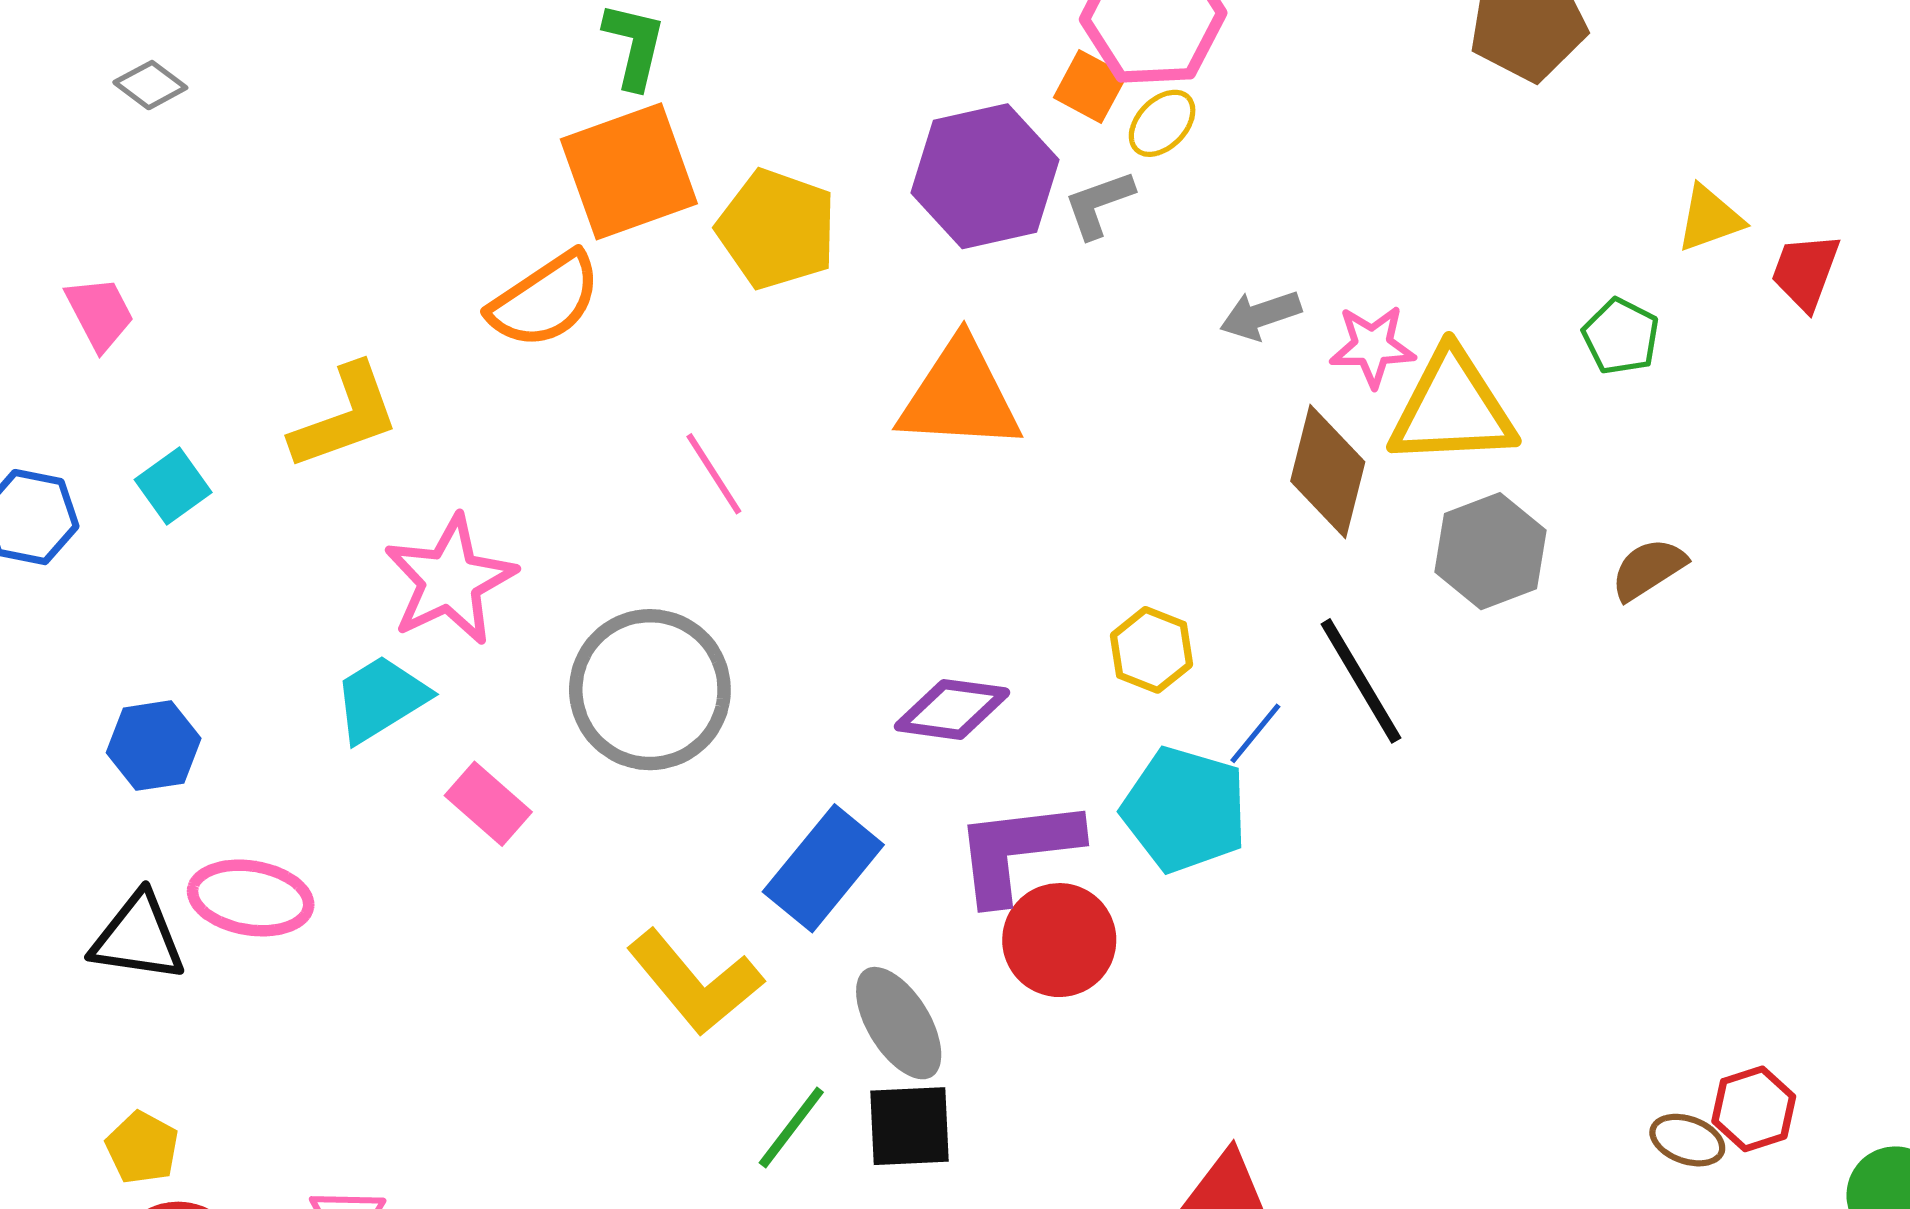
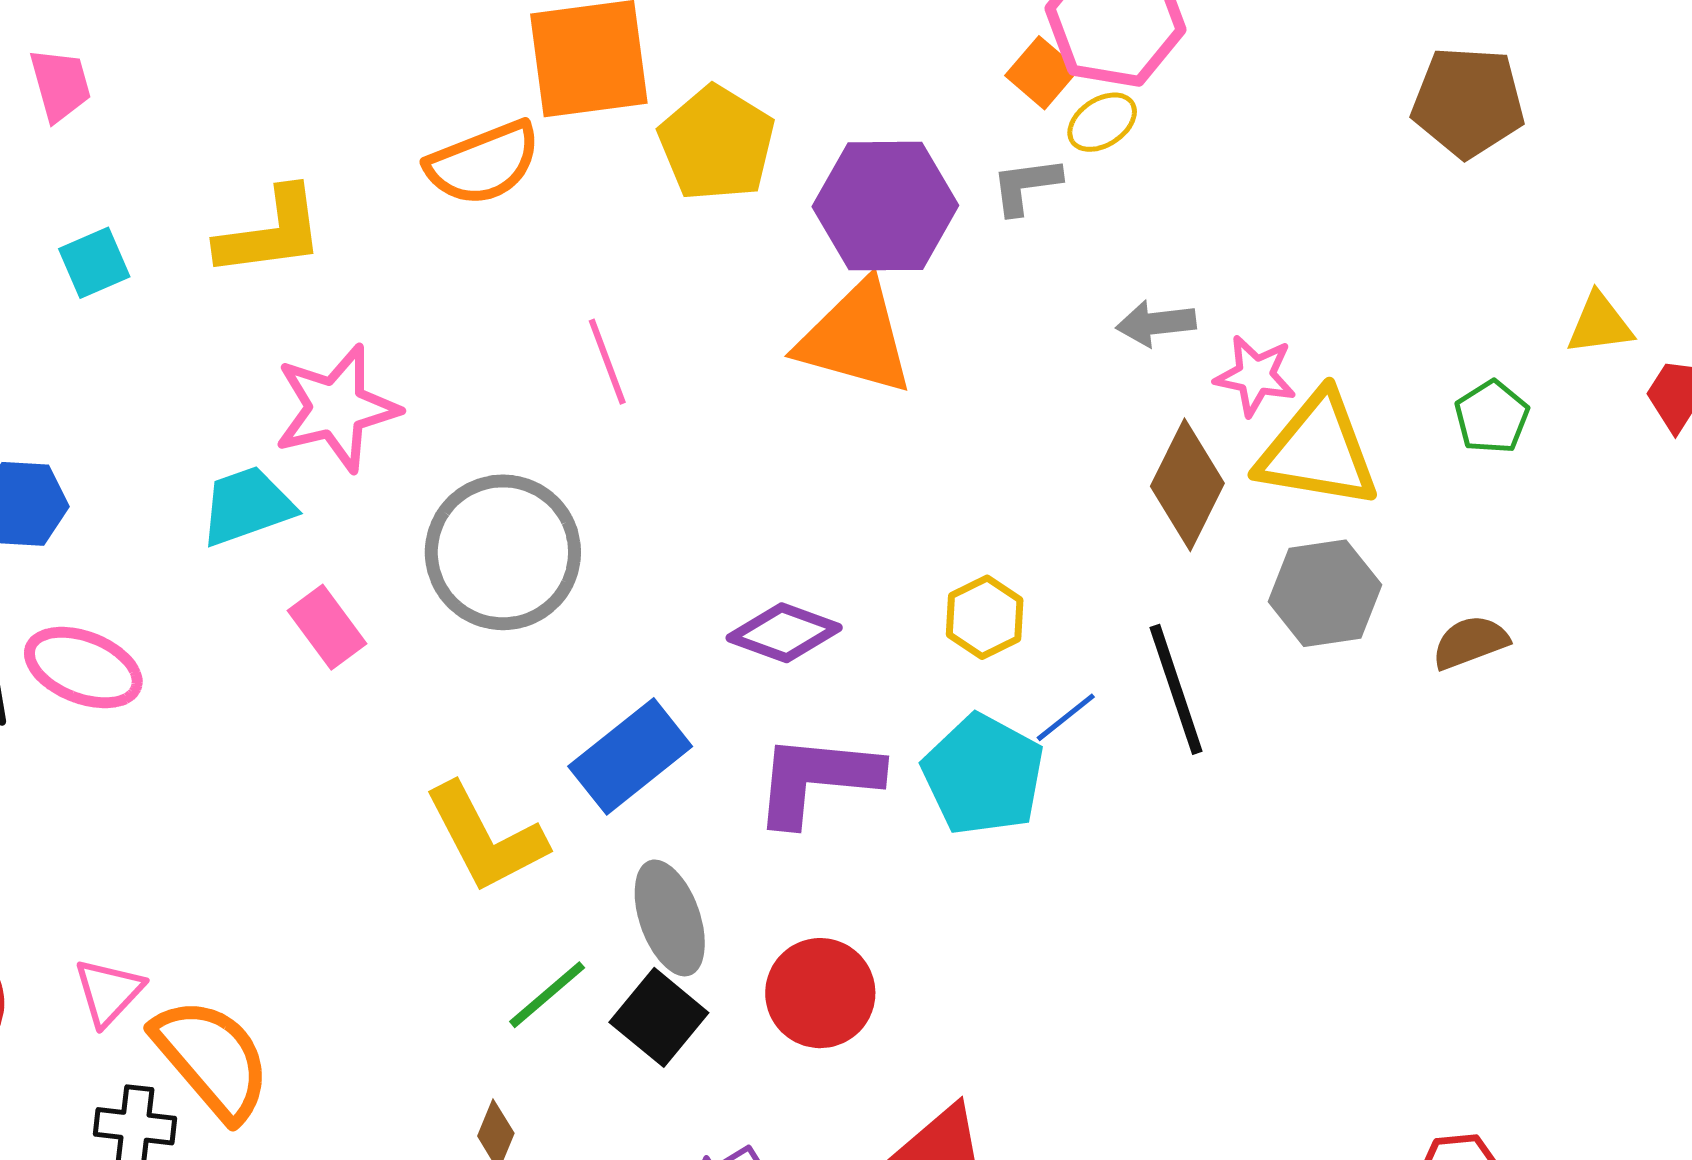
purple hexagon: (985, 176) -> (885, 206), moved
red circle: (1059, 940) -> (820, 993), moved
black square: (910, 1126) -> (659, 1017), turned 30

